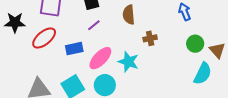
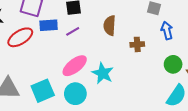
brown cross: (150, 38) -> (137, 44), moved
blue rectangle: (74, 49) -> (49, 25), moved

